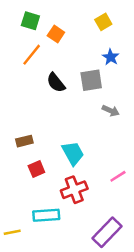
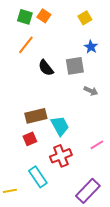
orange square: (56, 34) -> (44, 16), moved
brown rectangle: (24, 141) -> (36, 116), moved, size x1.5
cyan rectangle: (46, 215) -> (38, 177), turned 60

